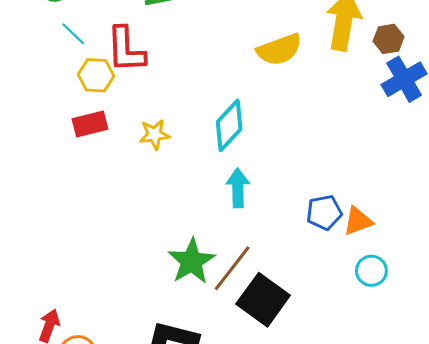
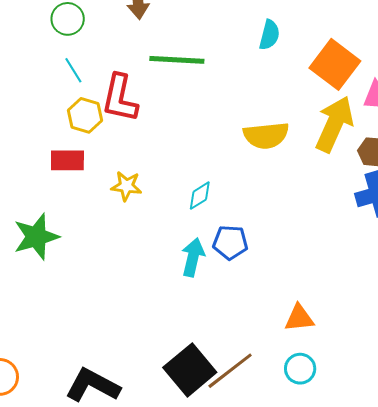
cyan diamond: (229, 125) -> (200, 196), size x0.6
blue pentagon: (324, 212) -> (230, 242), moved
green star: (192, 261) -> (36, 237), moved
brown line: (232, 268) -> (230, 371), moved

